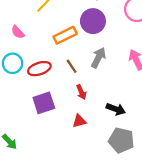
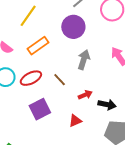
orange rectangle: (65, 35) -> (38, 46), moved
brown line: (72, 66) -> (60, 80), moved
red arrow: (81, 92) -> (85, 95), moved, turned -80

